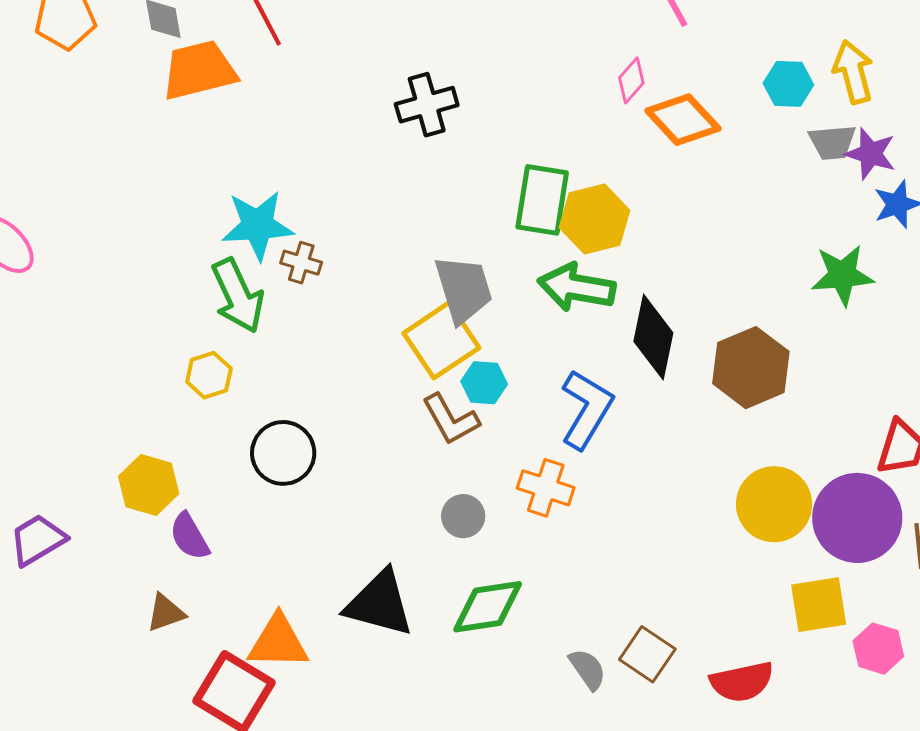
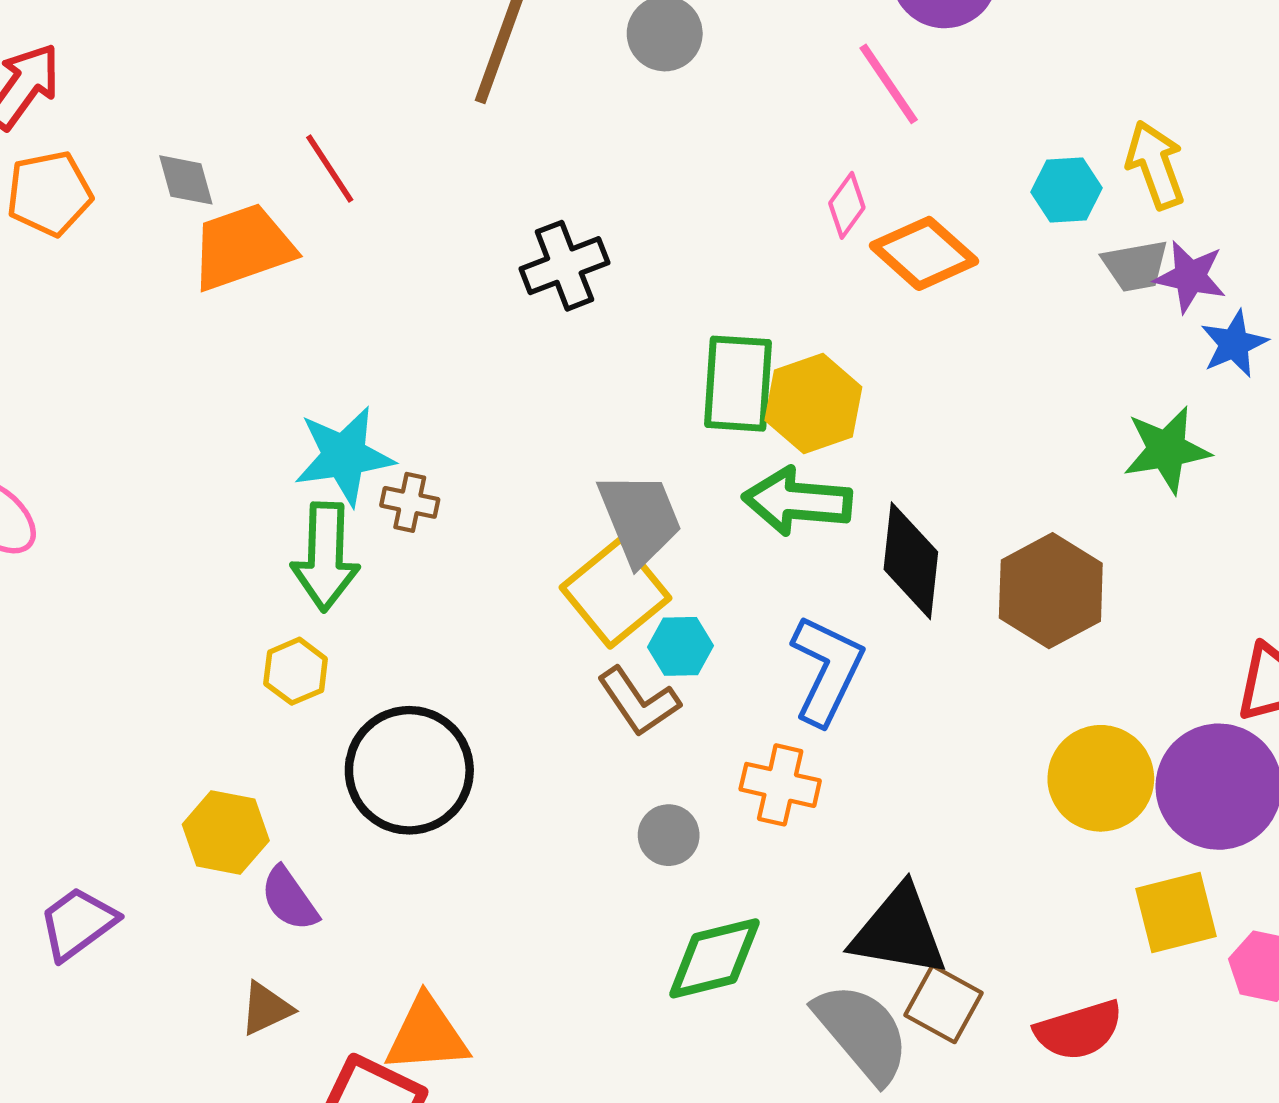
green arrow: (238, 296) -> (325, 557), turned 32
black circle: (283, 453) -> (409, 770), size x1.4
black triangle: (380, 603) -> (899, 931), moved
gray semicircle: (588, 669) -> (862, 1033), size x1.8

